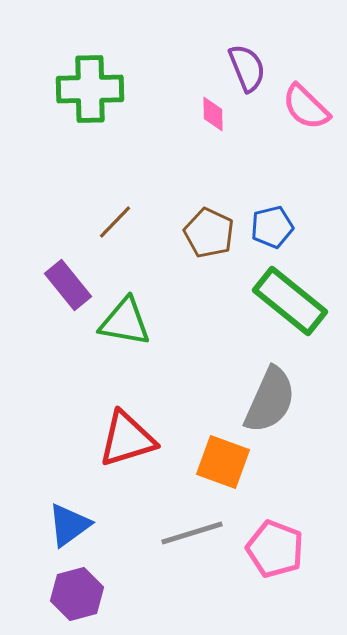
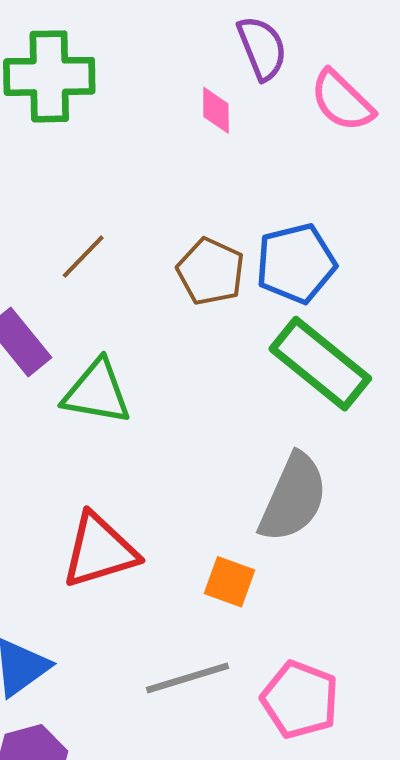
blue pentagon: (272, 227) -> (296, 263), size x1.4
orange square: (223, 462) -> (230, 582), size x0.7

